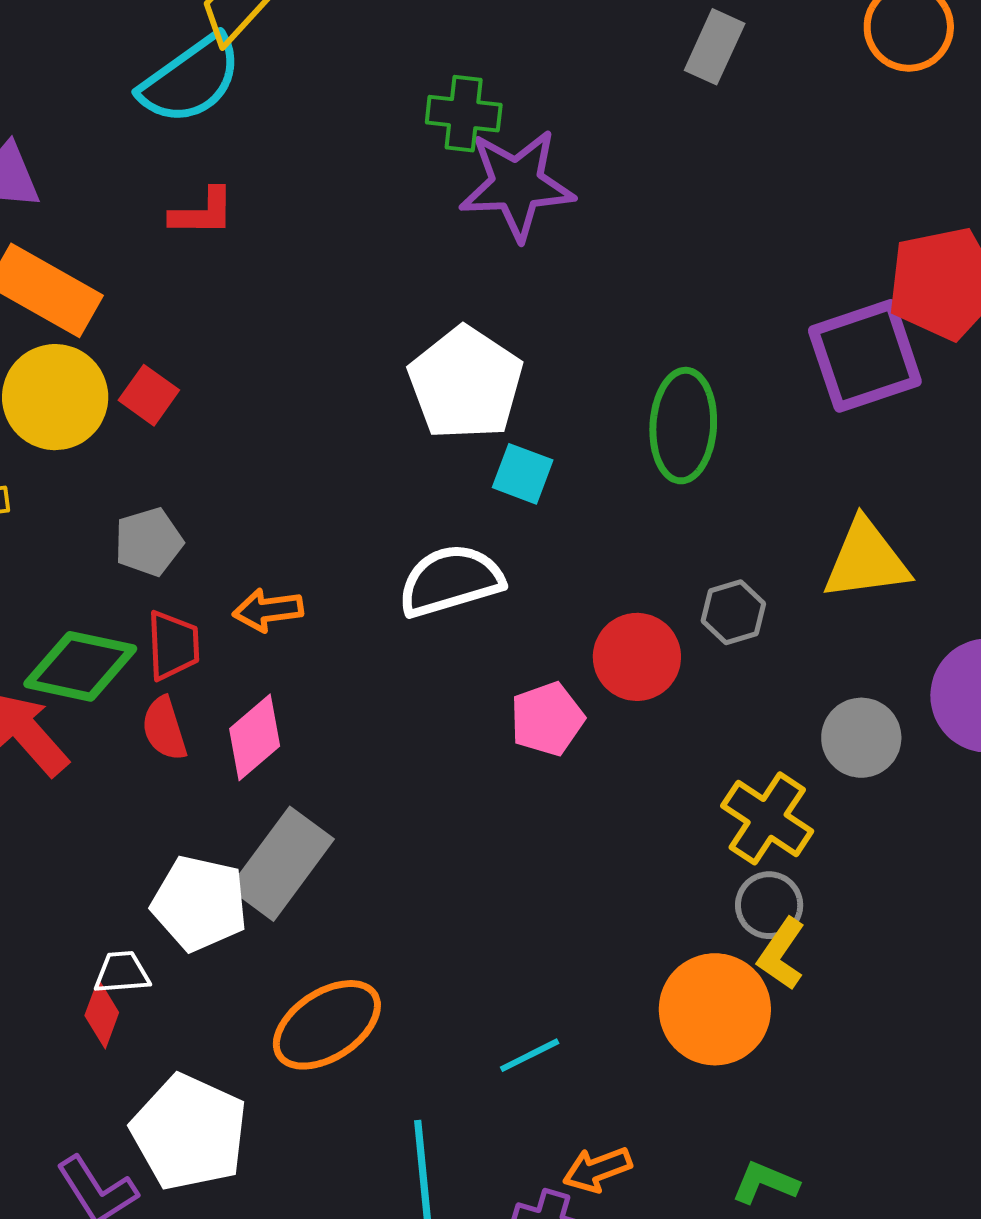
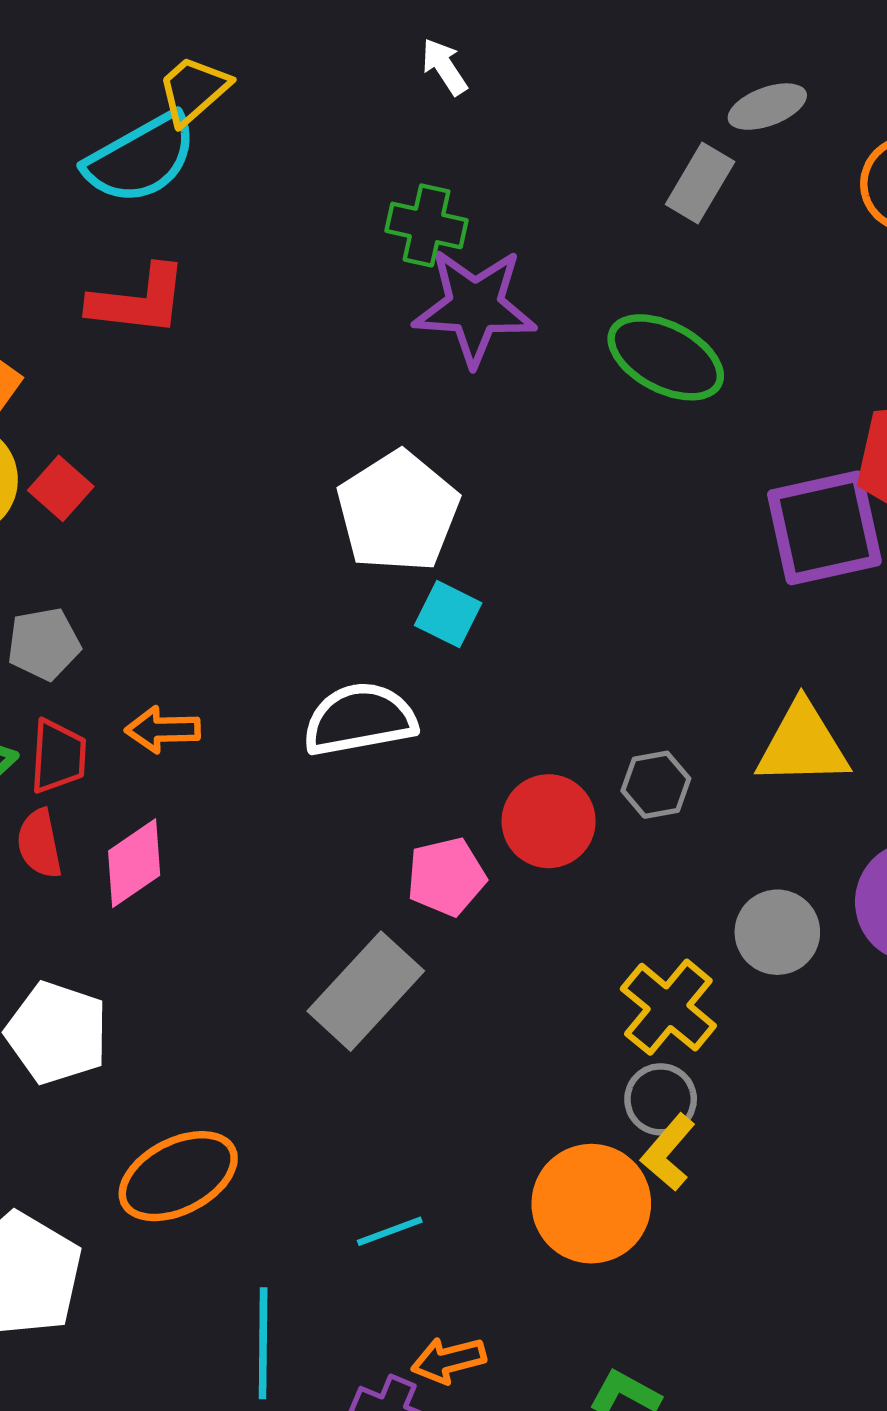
red L-shape: (202, 212) -> (138, 301), size x1.4
green ellipse: (683, 426) -> (666, 357), moved, turned -72
gray rectangle: (282, 864) -> (366, 991), moved

